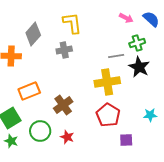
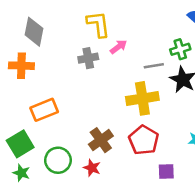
pink arrow: (126, 18) -> (118, 47), moved, turned -64
gray diamond: (33, 34) -> (34, 32), moved, turned -30
brown cross: (63, 105) -> (101, 140), moved

